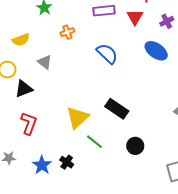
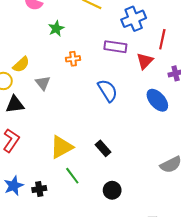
yellow semicircle: (21, 40) -> (21, 65), moved, turned -36
black rectangle: (117, 109) -> (103, 148), size x0.7
black cross: (67, 162) -> (39, 189), turned 32

